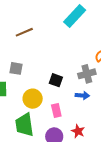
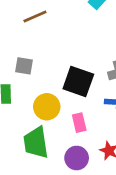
black square: (56, 80) -> (78, 82), size x1.6

